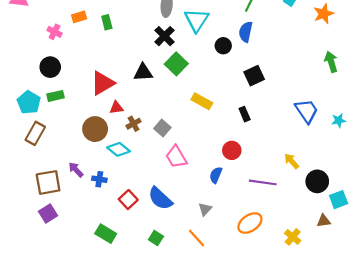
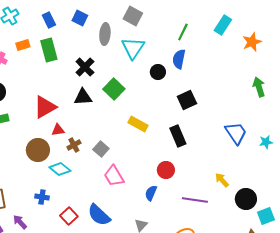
green rectangle: (107, 22) -> (49, 50), size x1.6
black cross: (164, 36) -> (85, 67), moved
black rectangle: (245, 114) -> (178, 136), size x1.5
purple arrow: (76, 170) -> (20, 222), moved

